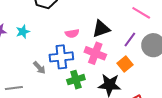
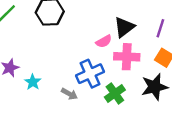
cyan star: (23, 32) -> (33, 82), moved
pink semicircle: (72, 33) -> (104, 41), moved

